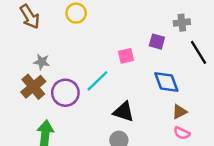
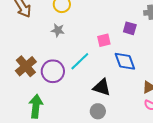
gray star: (42, 62) -> (58, 30), moved
blue diamond: (166, 82) -> (125, 61), moved

